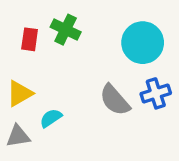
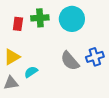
green cross: (66, 30) -> (40, 18), turned -30
cyan circle: (143, 43) -> (72, 19), moved

